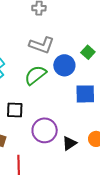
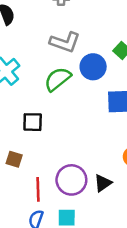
purple circle: (45, 130) -> (71, 180), moved
black triangle: (69, 143) -> (103, 183), moved

